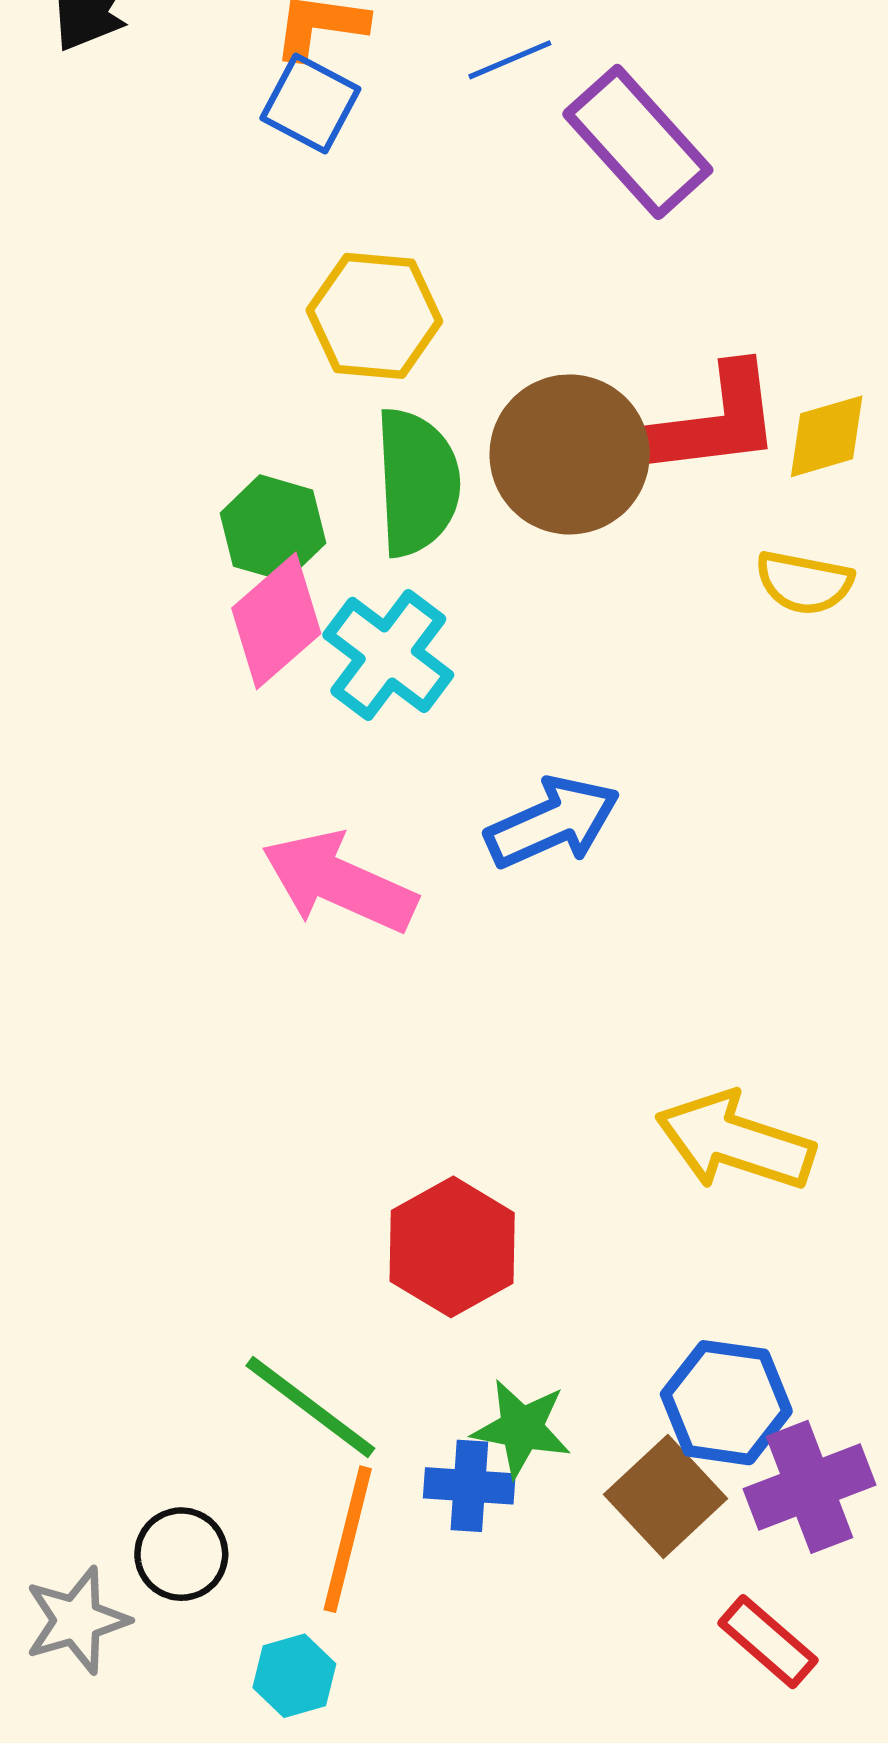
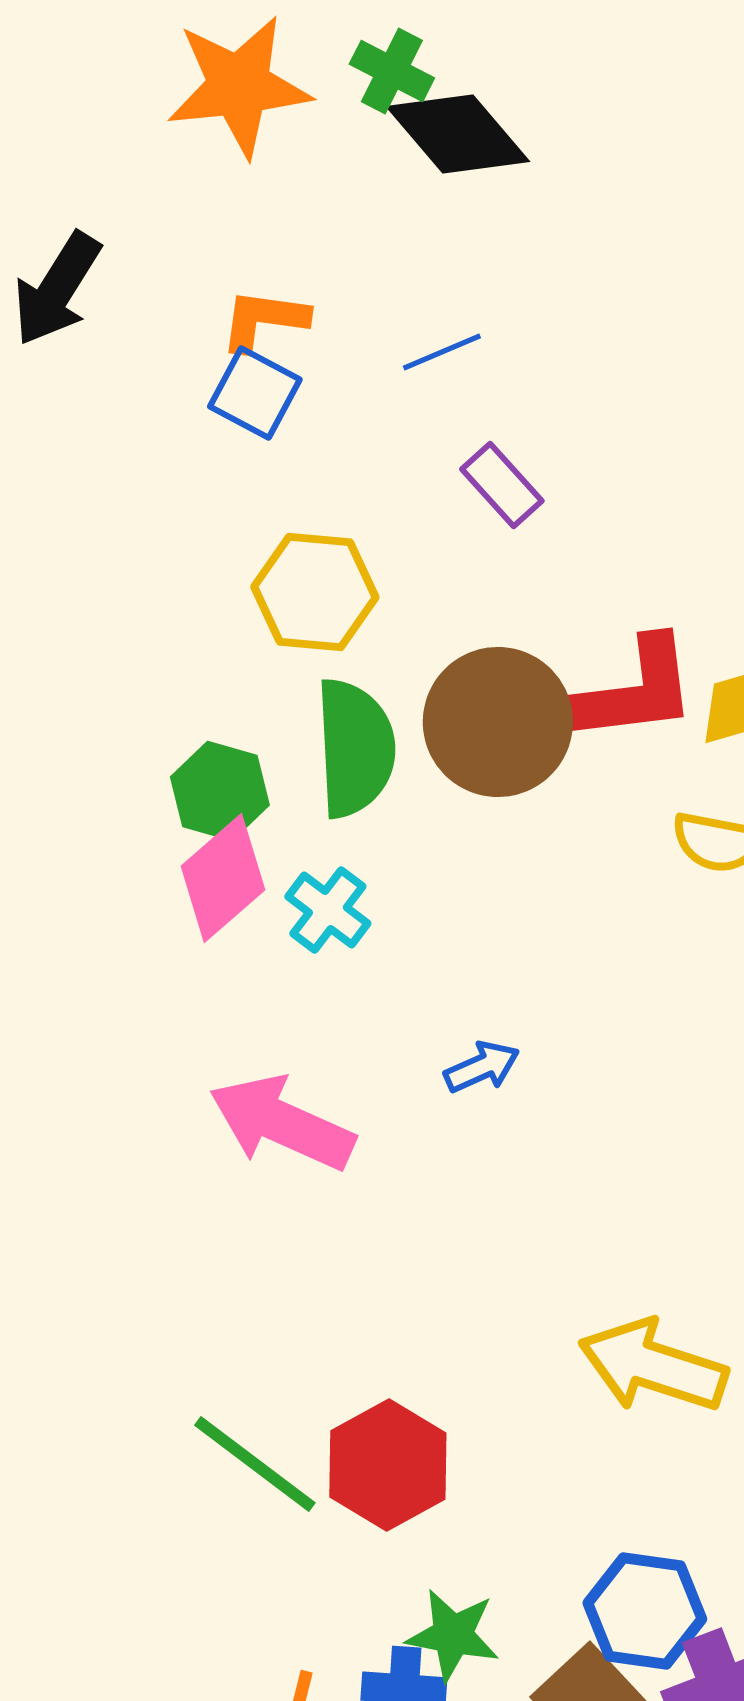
purple rectangle: (638, 142) -> (502, 485), moved, size x0.6
cyan cross: (388, 655) -> (328, 910), size x0.7
blue arrow: (552, 822) -> (482, 1067), size x0.6
green line: (310, 1407) -> (255, 1464), moved

